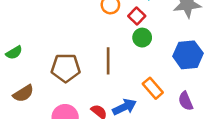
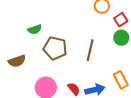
green semicircle: (14, 53) -> (35, 29), moved

